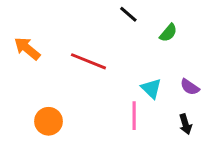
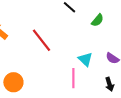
red line: (88, 61) -> (41, 40), turned 30

